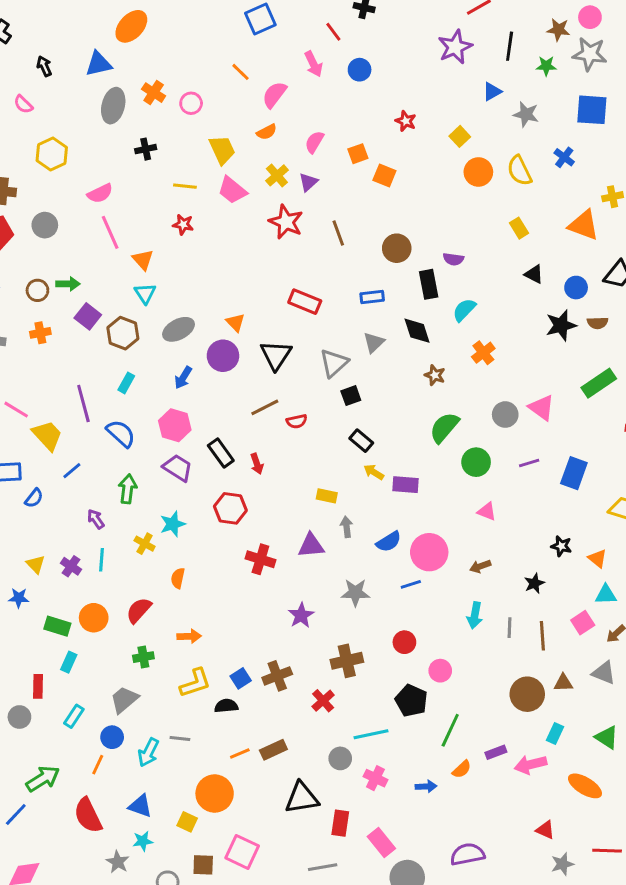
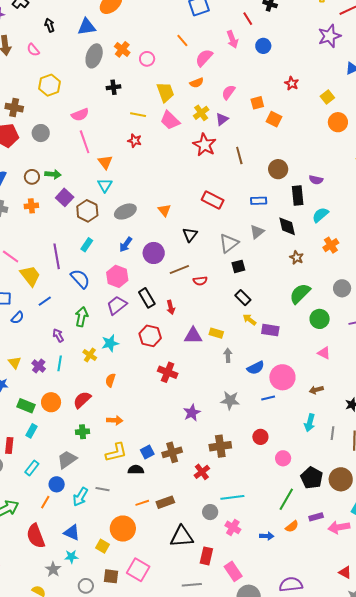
black triangle: (276, 355) -> (190, 235), size x0.7
purple circle: (223, 356) -> (154, 253), moved
purple trapezoid: (178, 468) -> (117, 305), turned -75
purple triangle: (311, 546) -> (193, 336), moved
black pentagon: (411, 701) -> (312, 478), moved

